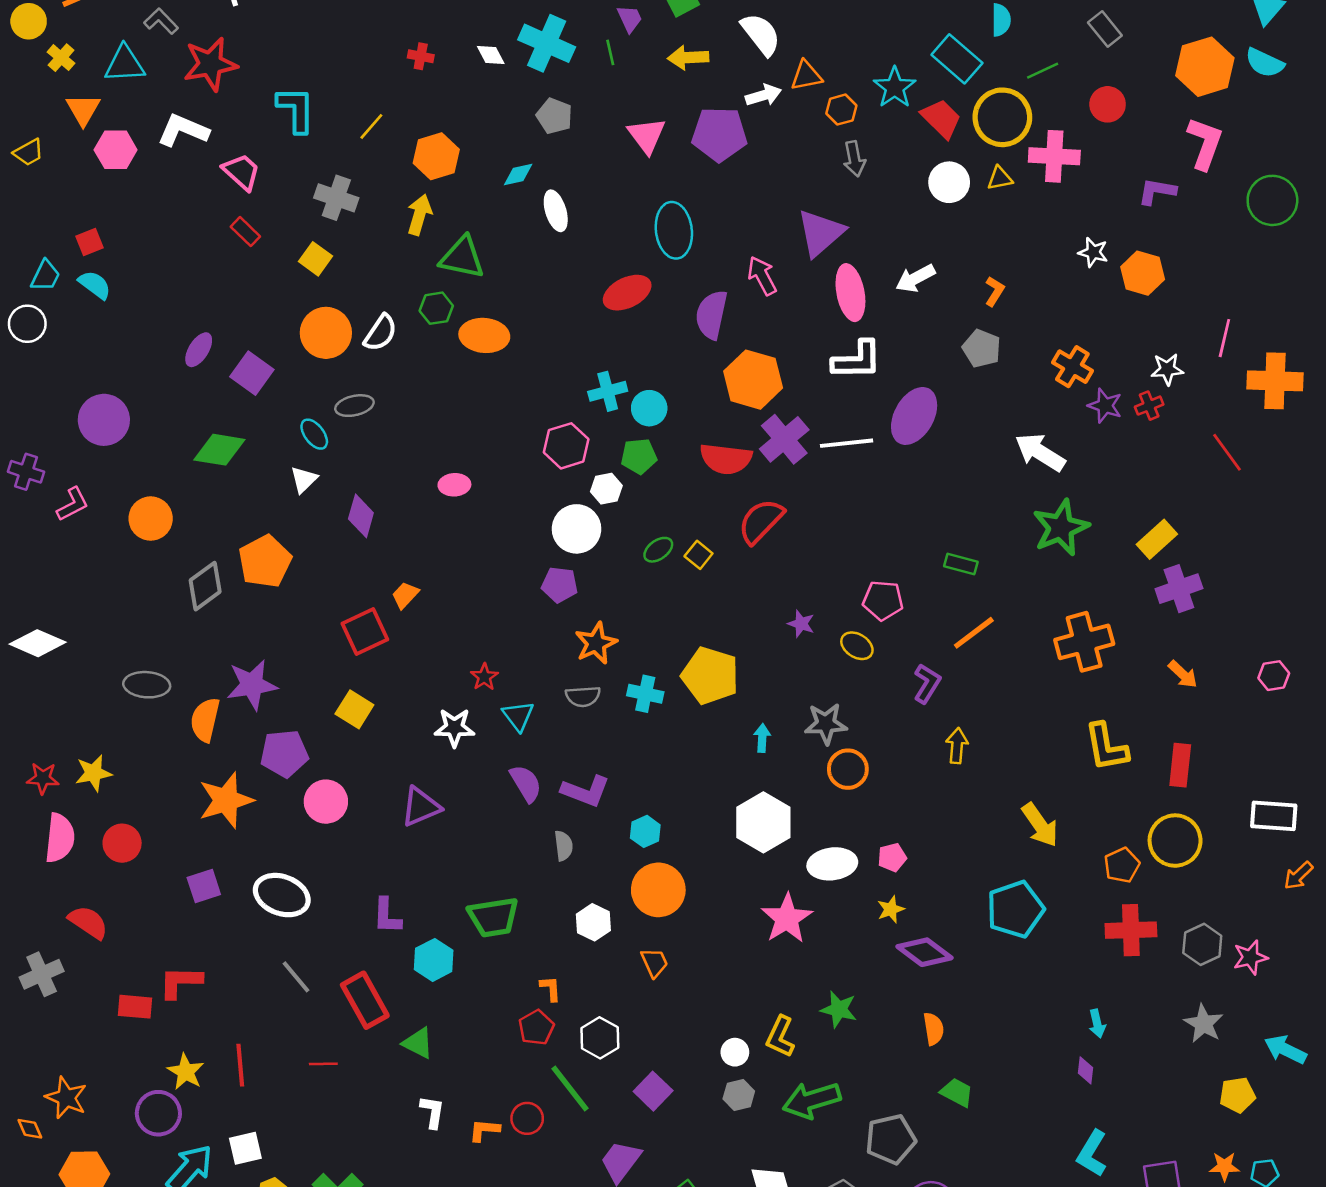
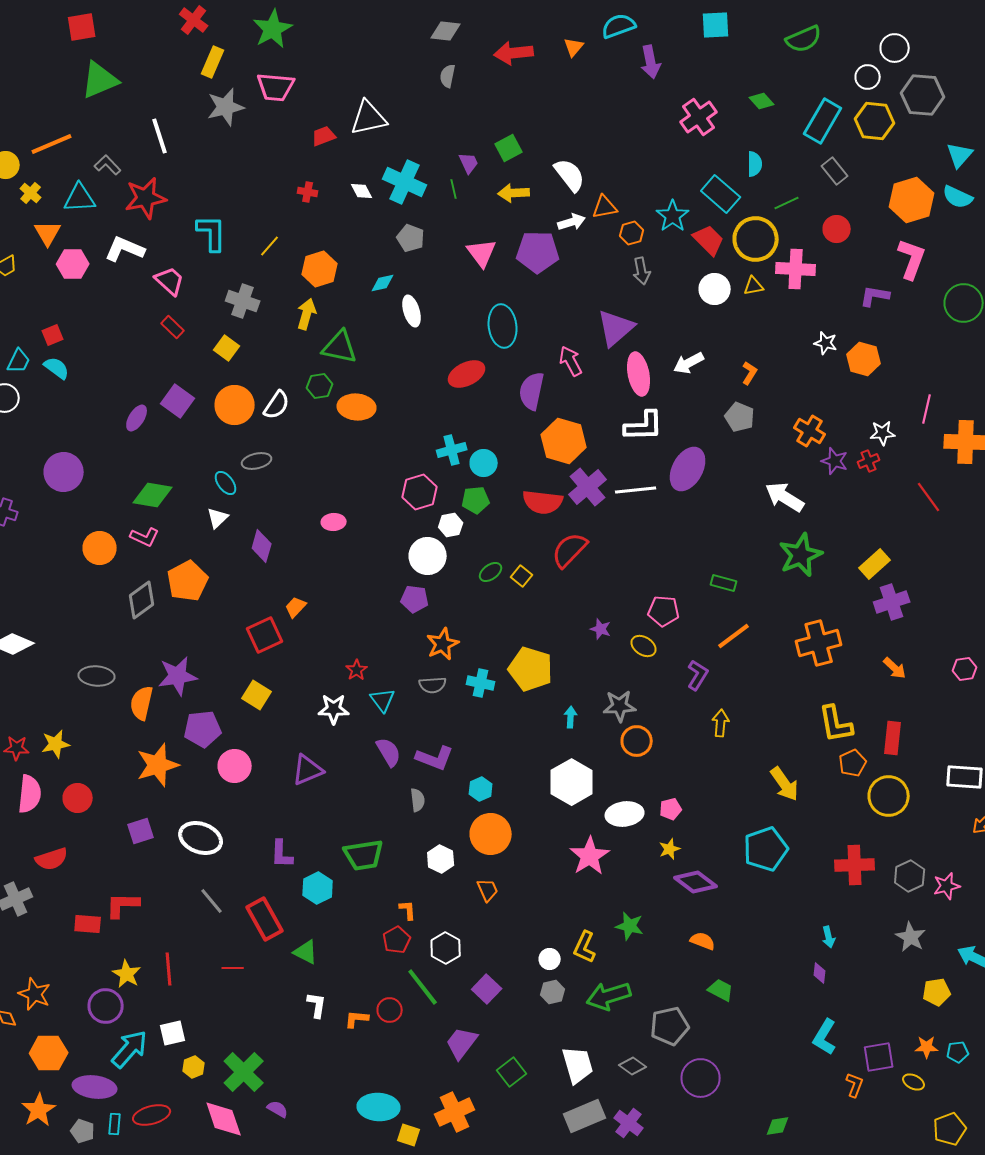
purple square: (252, 373) -> (178, 401), moved
pink L-shape: (73, 504) -> (145, 537), moved, turned 52
orange pentagon: (1122, 865) -> (853, 763), moved
red semicircle: (88, 922) -> (52, 859), turned 128
orange semicircle: (934, 1029) -> (703, 941), turned -60

